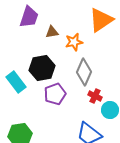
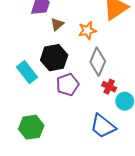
brown triangle: (52, 32) -> (57, 24), moved, turned -32

